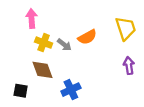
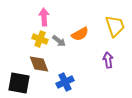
pink arrow: (32, 18) -> (44, 17), moved
purple arrow: (129, 66) -> (108, 60), moved
black square: (21, 91) -> (19, 83), size x1.6

